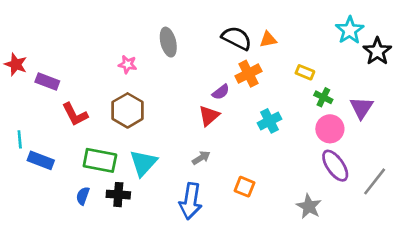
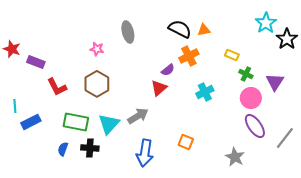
gray arrow: (201, 158) -> (138, 116), moved, size x1.5
blue rectangle: (41, 160) -> (31, 122), turned -48

